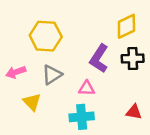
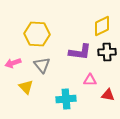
purple L-shape: (99, 58) -> (80, 52), turned -115
gray triangle: (52, 75) -> (42, 65), turned -36
pink triangle: (87, 88) -> (90, 80), moved

